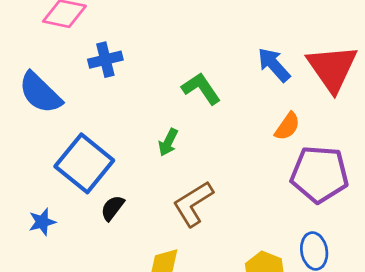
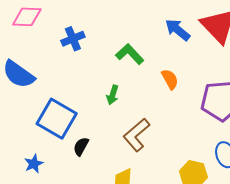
blue cross: (105, 60) -> (73, 39), moved
orange semicircle: (287, 126) -> (170, 79), moved, turned -55

